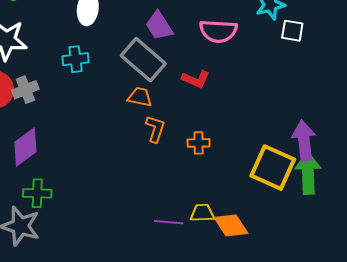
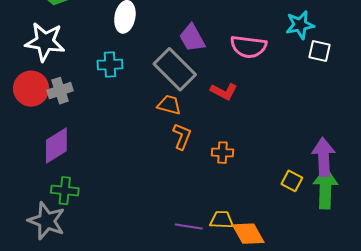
yellow square: (273, 168) -> (292, 181), size x0.5

